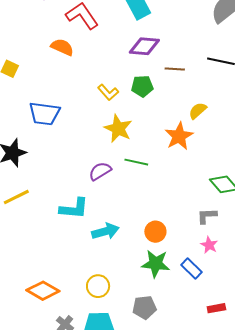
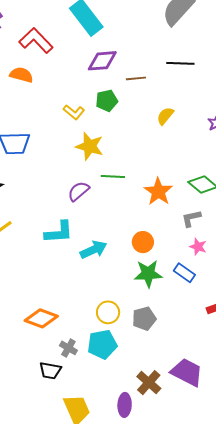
orange star: (179, 136) -> (158, 192), moved
yellow circle: (98, 286) -> (108, 312), moved

